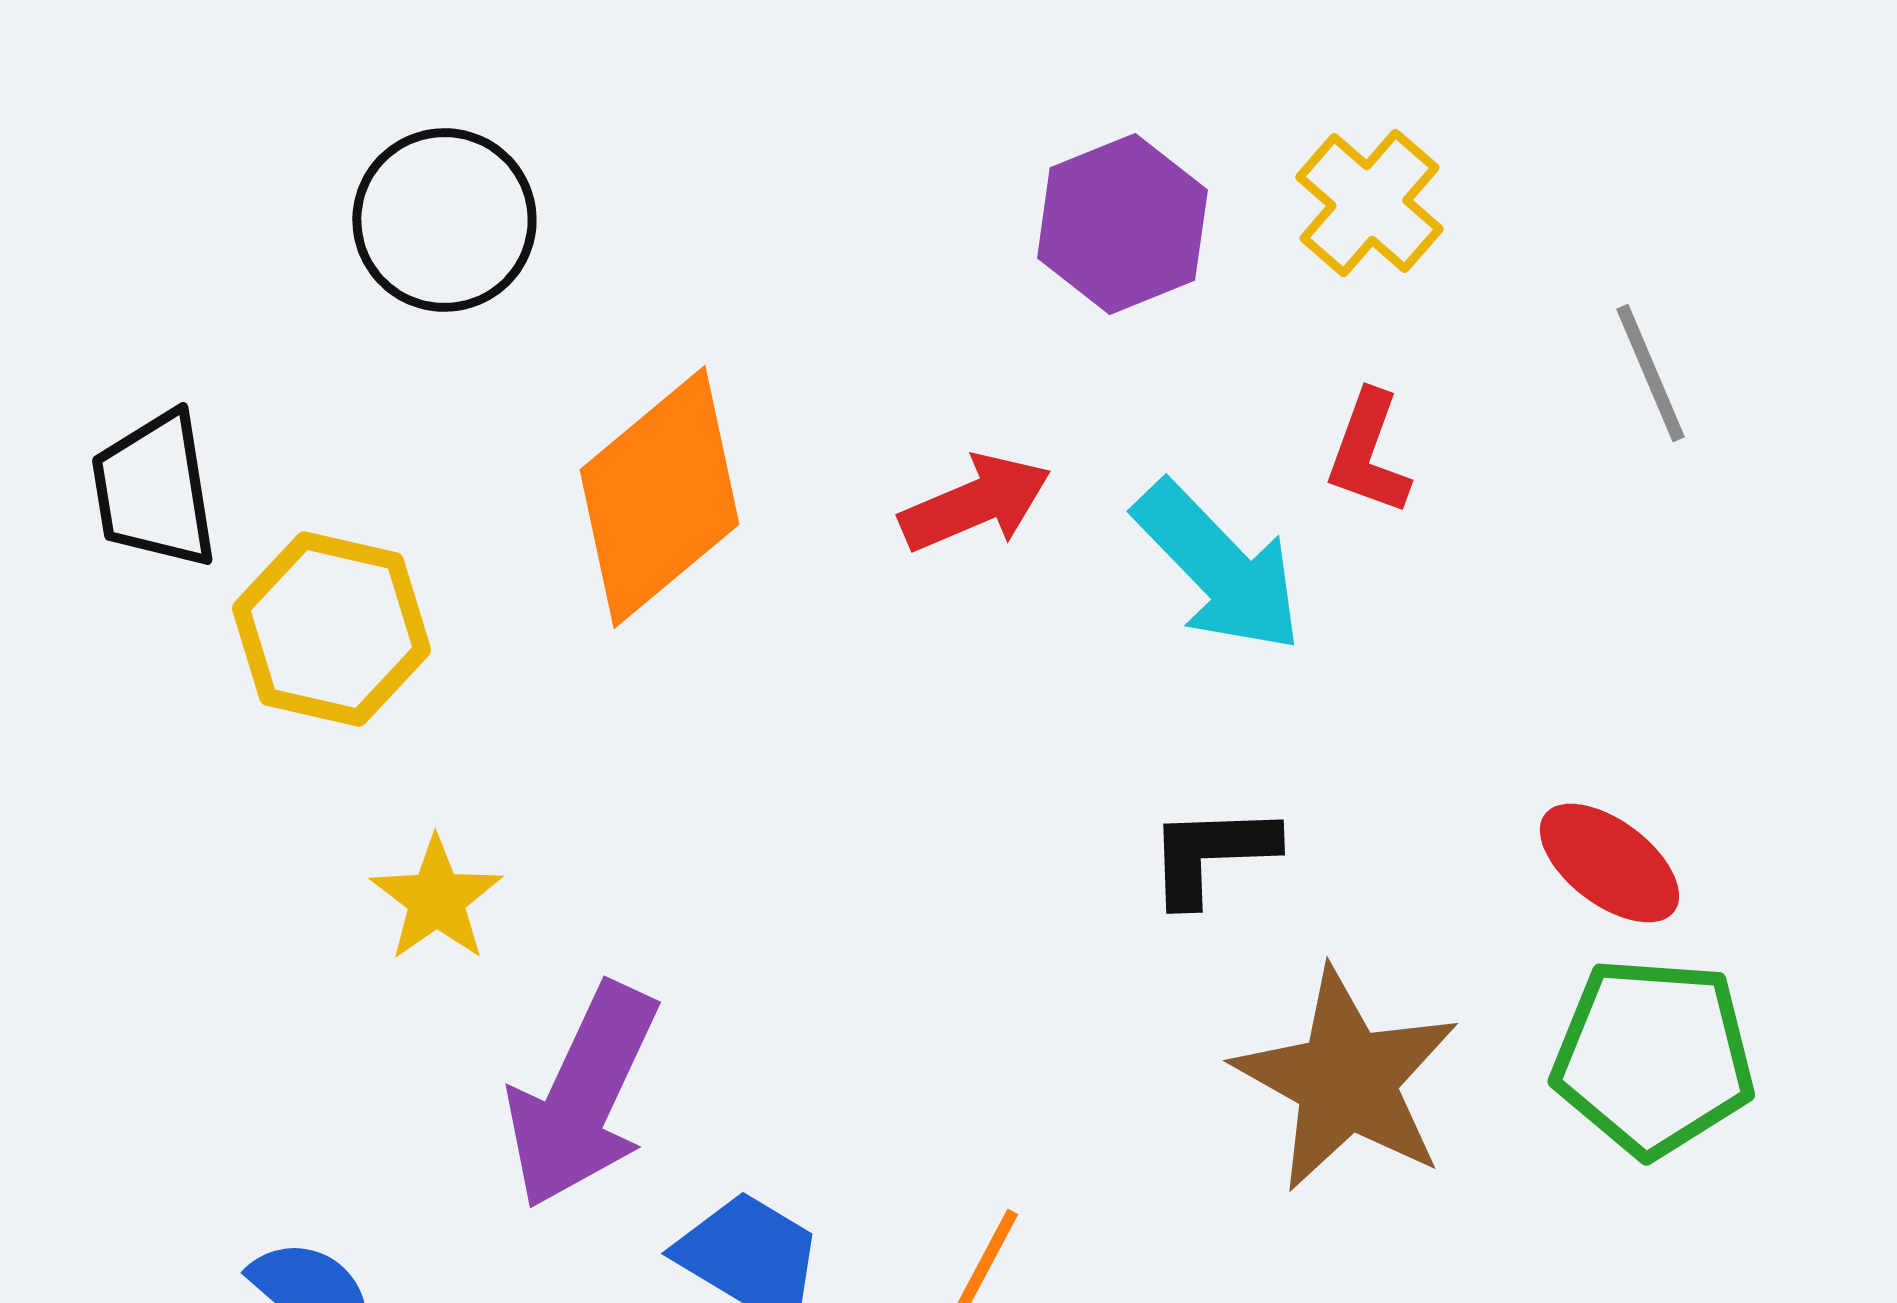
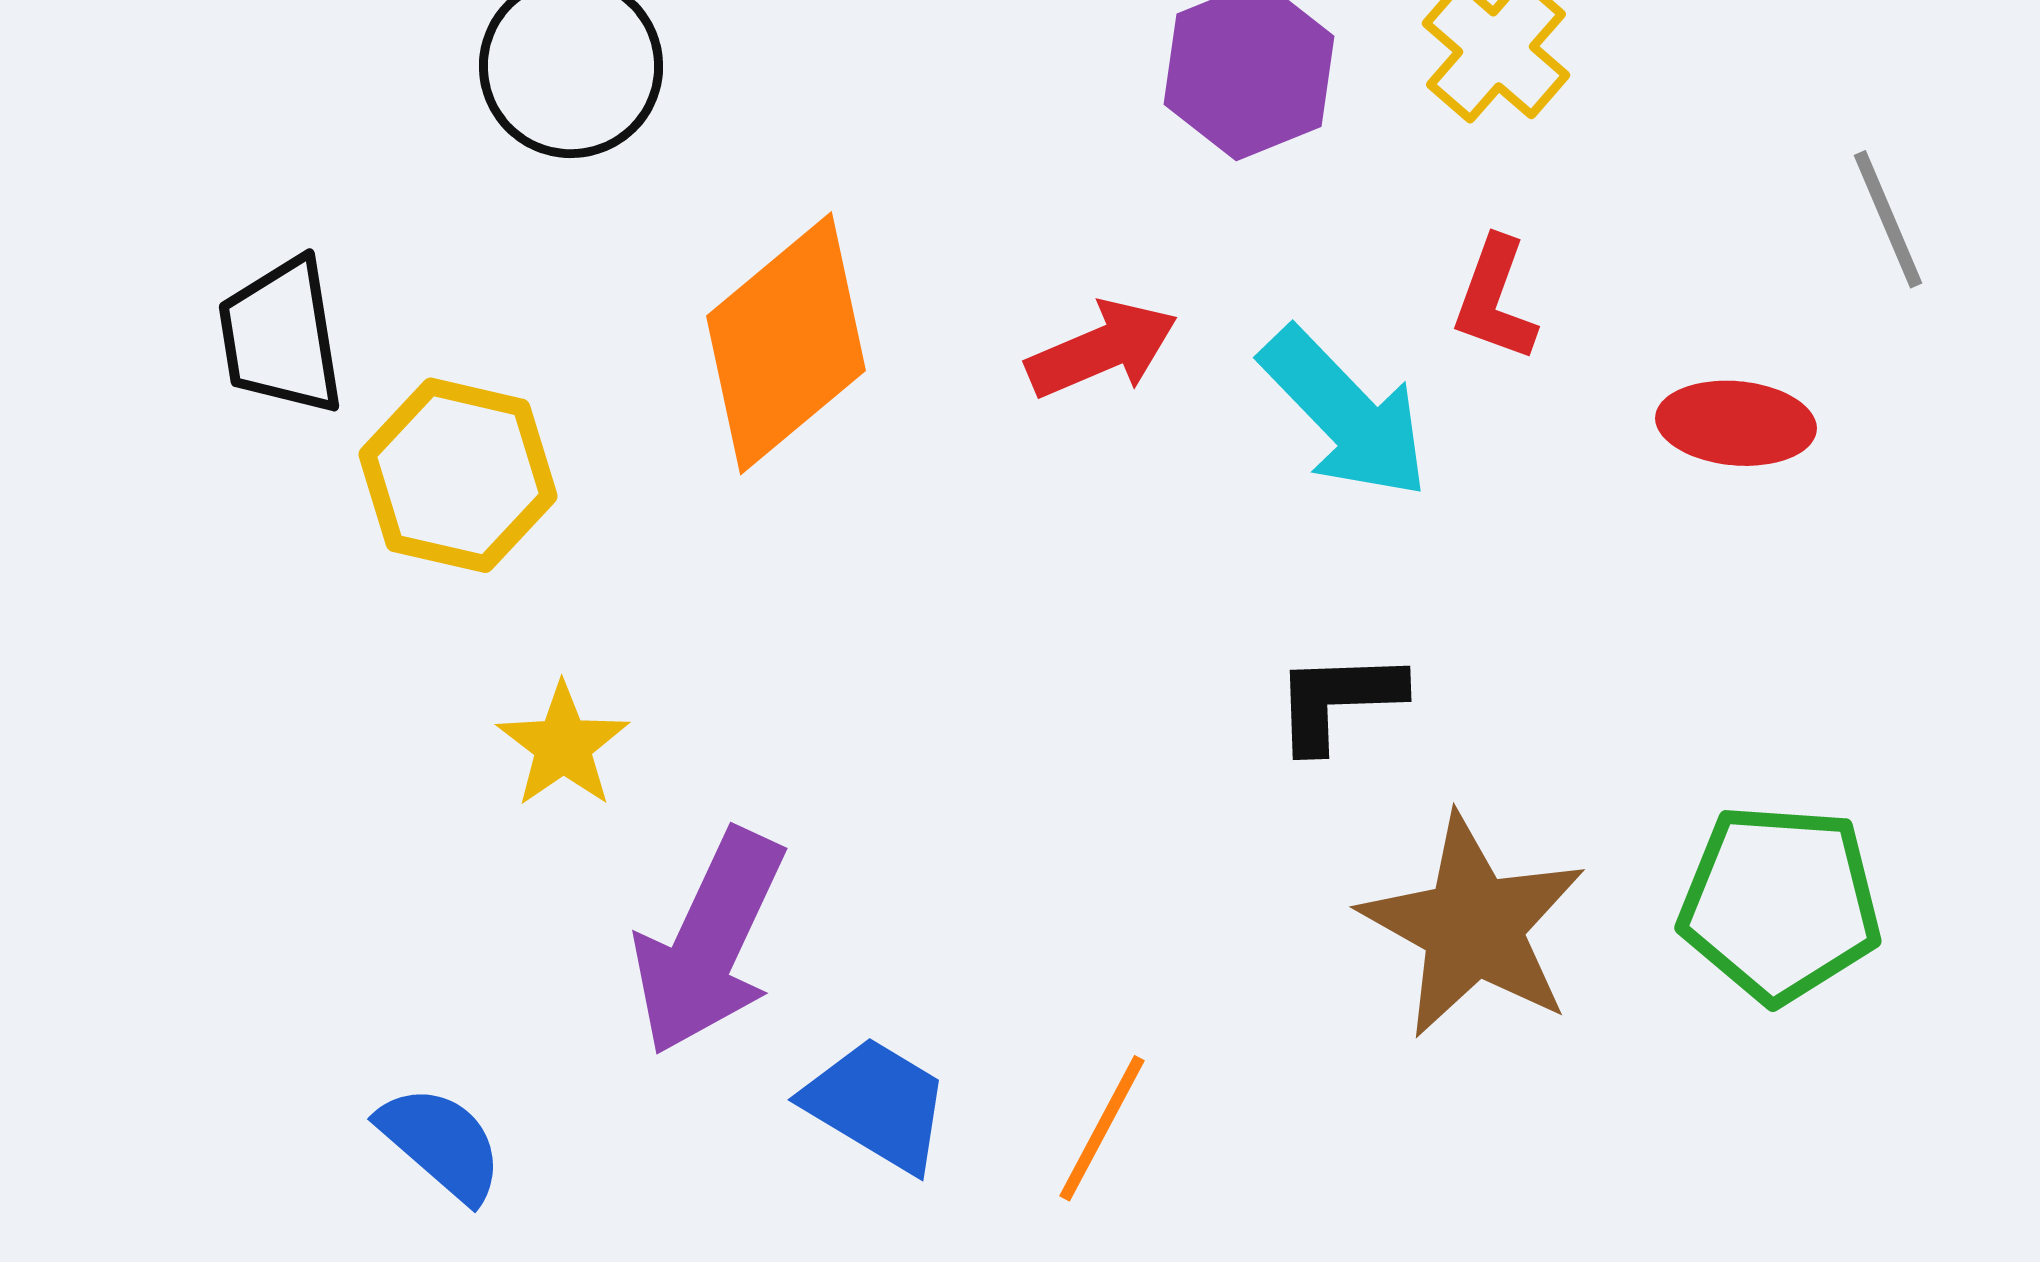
gray line: (1650, 373) -> (1888, 219), moved
red ellipse: (1609, 863) -> (1736, 423), moved, turned -32

